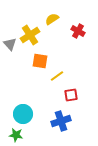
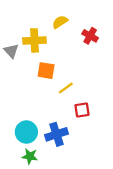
yellow cross: (30, 35) -> (34, 40), turned 30
blue cross: (61, 121) -> (56, 134), moved
green star: (16, 135) -> (30, 156), moved

